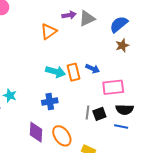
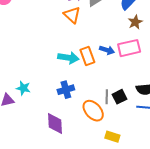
orange triangle: (49, 31) -> (72, 15), moved, turned -36
pink rectangle: (113, 87) -> (129, 48), moved
orange ellipse: (62, 136) -> (93, 111), moved

